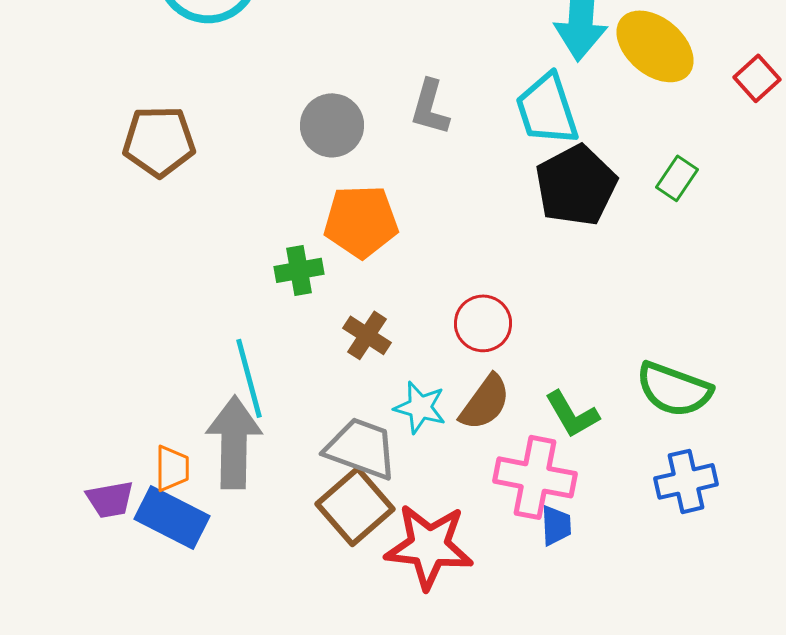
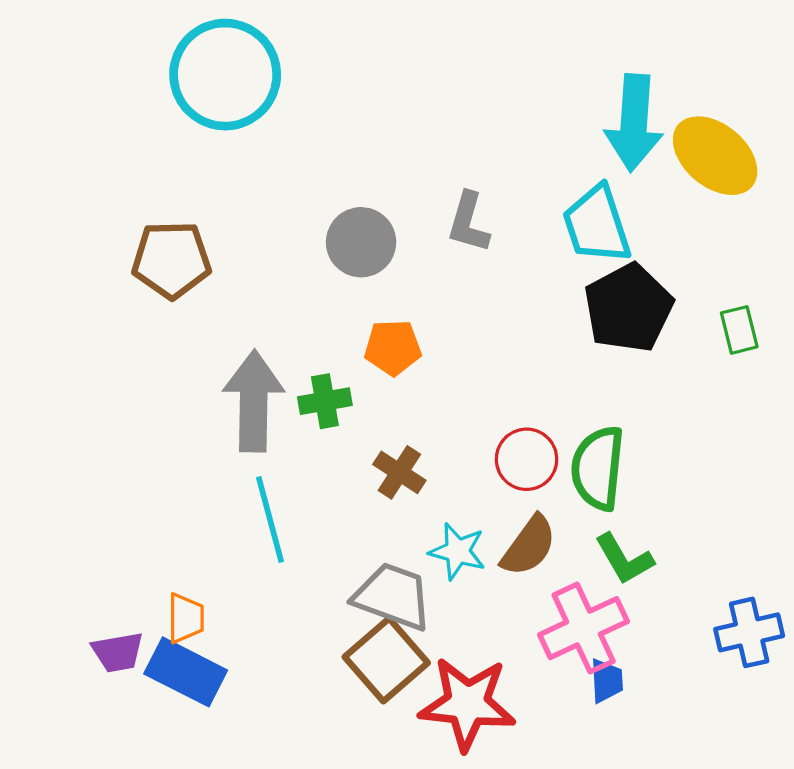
green rectangle: (677, 178) -> (739, 330), moved, turned -48
orange pentagon: (361, 221) -> (393, 347), size x0.7
green semicircle: (674, 389) -> (598, 468), moved, turned 76
gray arrow: (234, 442) -> (254, 401), moved
pink cross: (535, 477) -> (584, 628), turned -36

